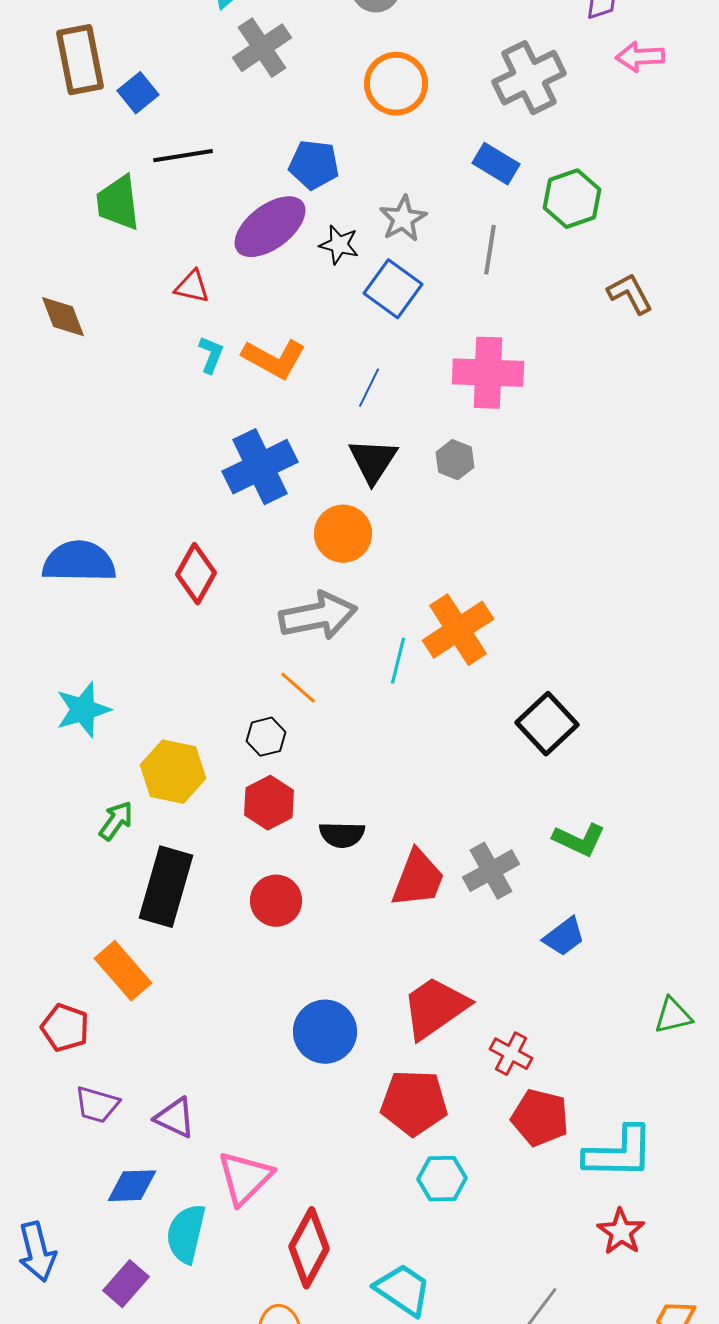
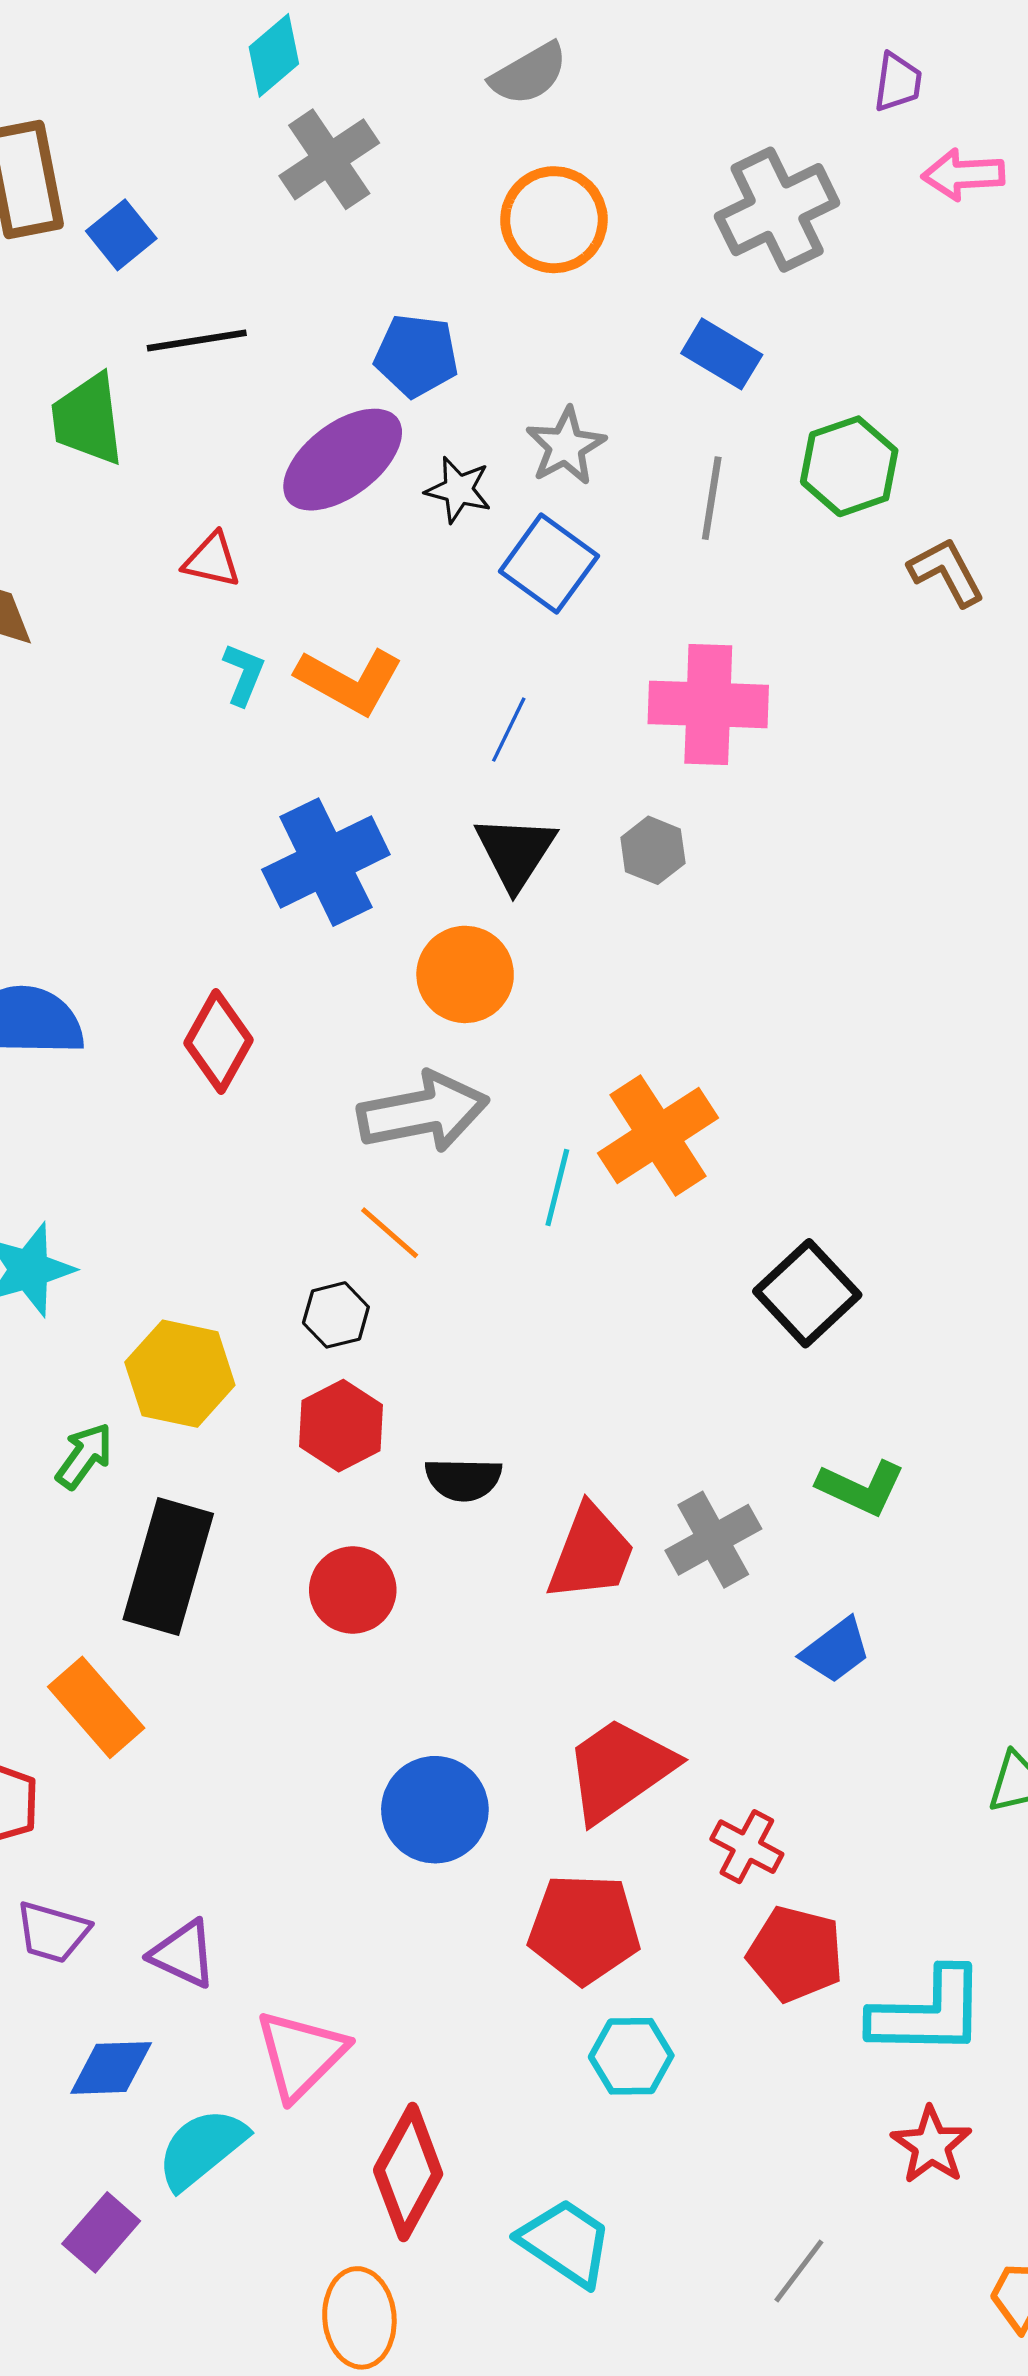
green hexagon: (572, 199) -> (849, 466), moved
cyan semicircle: (186, 1234) -> (202, 2148), turned 38

